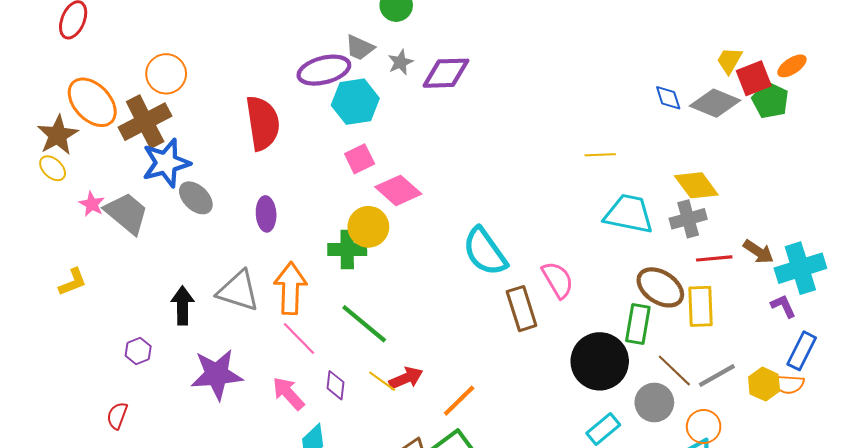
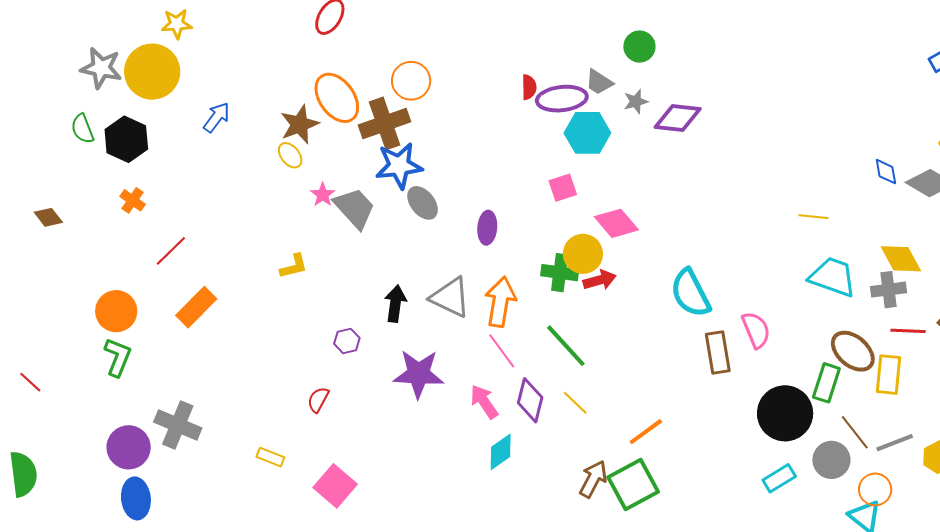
red semicircle: (263, 123) -> (529, 87), moved, size x0.5
pink square: (360, 159) -> (563, 188), moved
red arrow: (406, 378) -> (600, 280), moved
purple diamond: (335, 385) -> (530, 400), size x1.5

